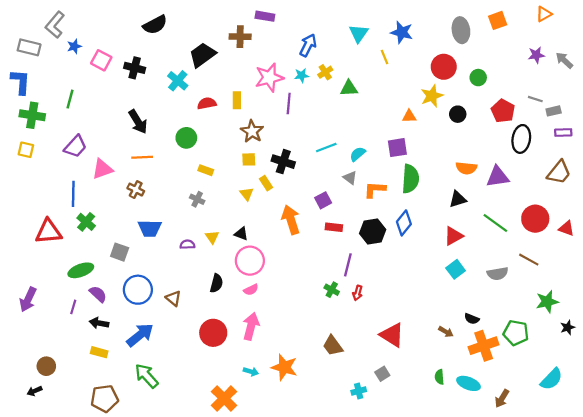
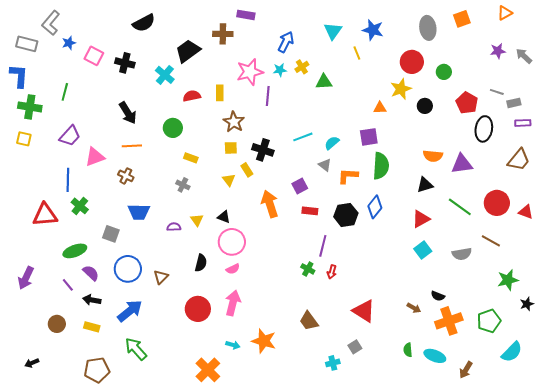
brown triangle: (173, 298) -> (161, 277), turned 35
purple line: (73, 307) -> (68, 285), turned -56
green pentagon: (516, 333) -> (489, 321), moved, turned -30
brown circle: (46, 366) -> (57, 324), moved

